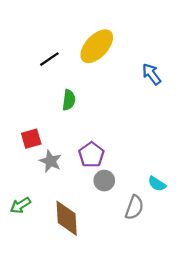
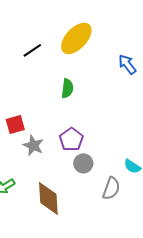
green semicircle: (69, 100) -> (67, 88), moved

